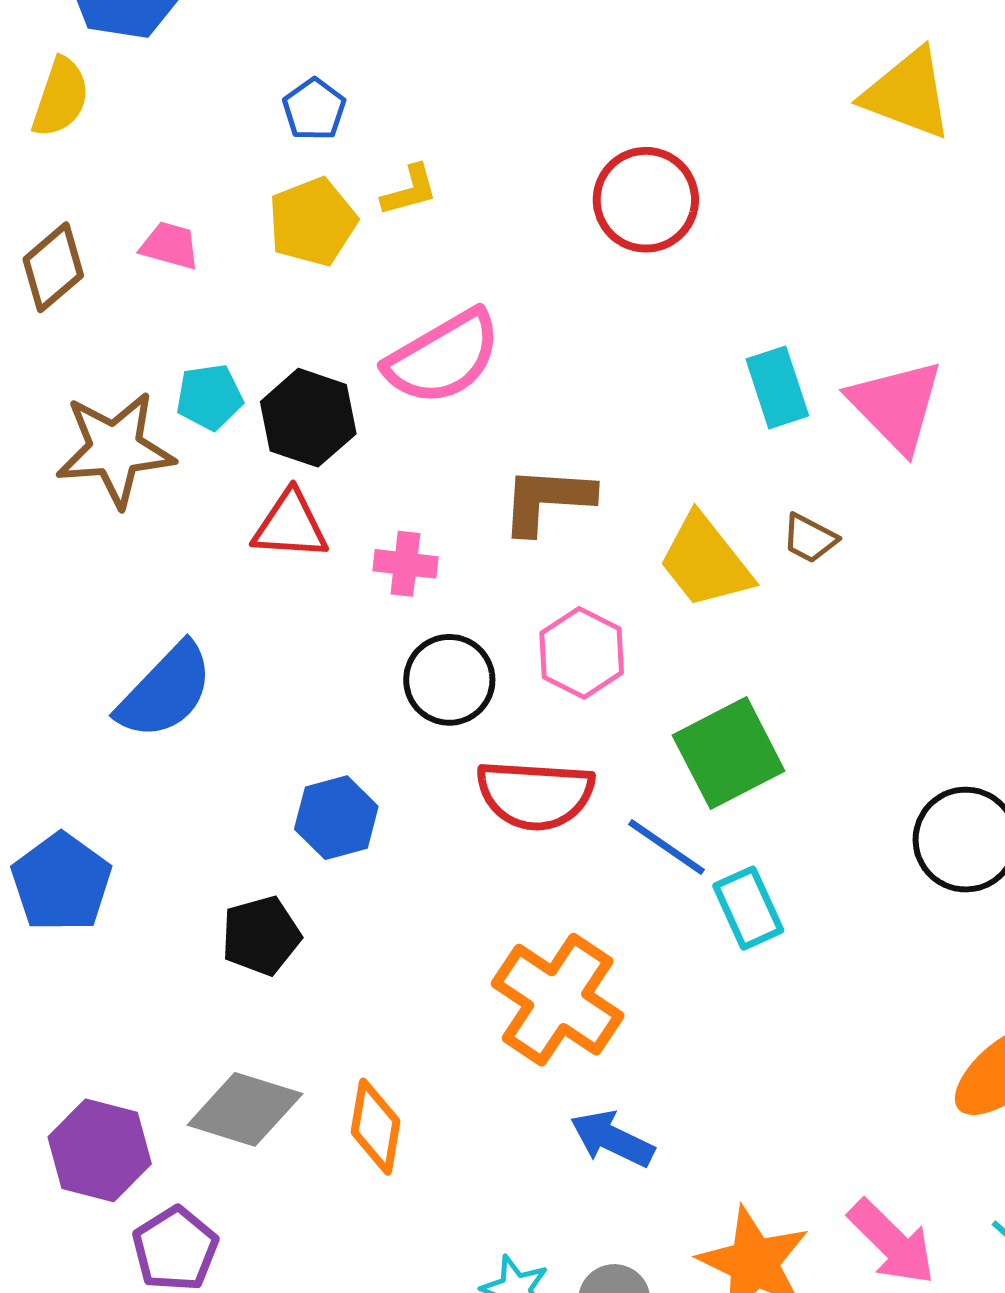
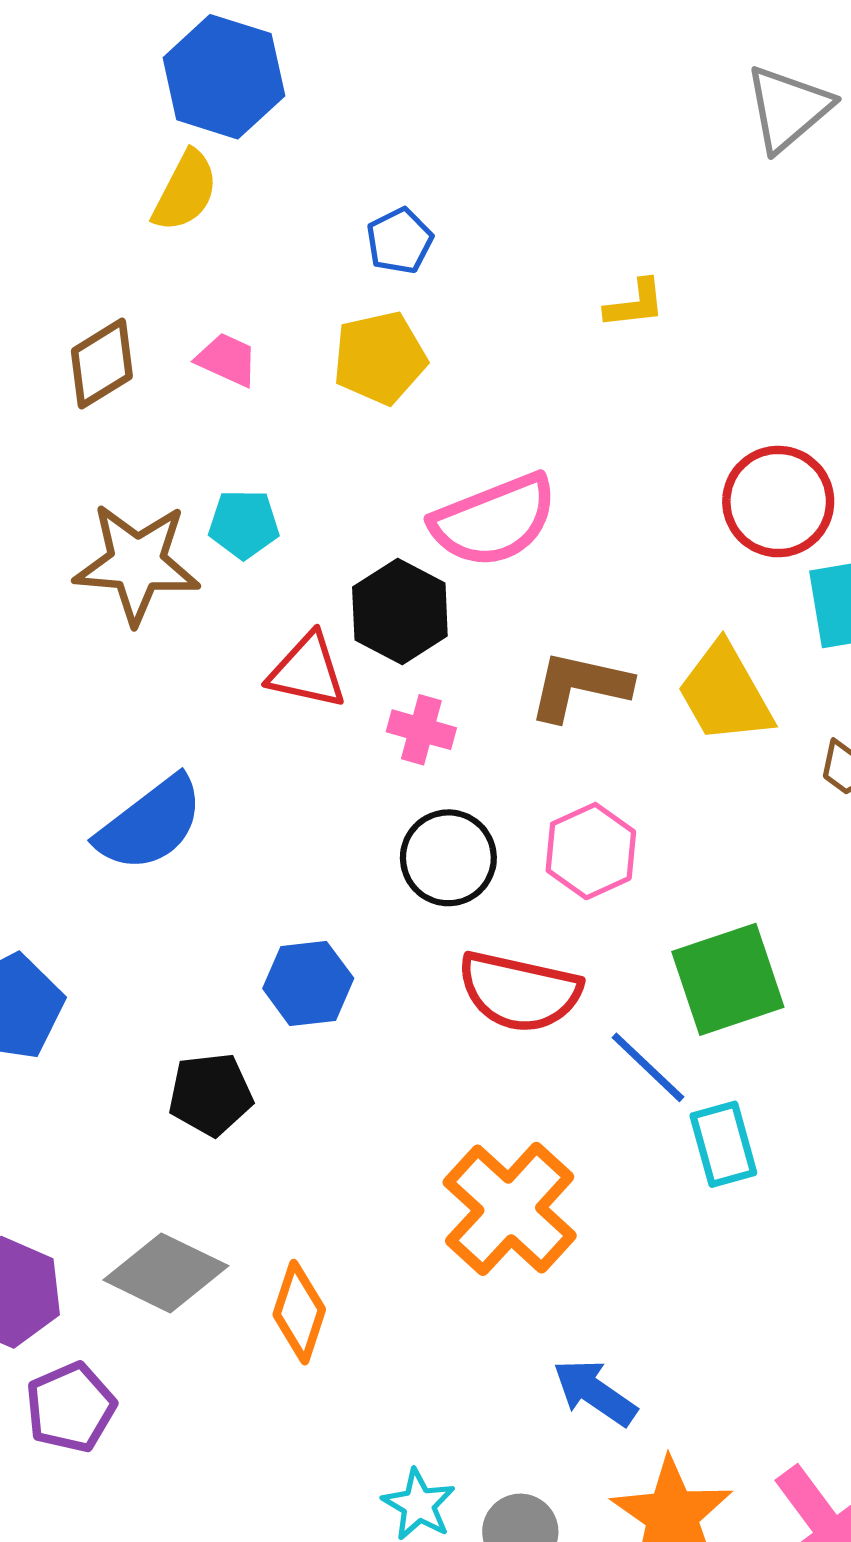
yellow semicircle: (61, 97) -> (185, 191), moved
yellow L-shape: (409, 190) -> (635, 304), moved
red circle: (646, 200) -> (778, 502), moved
black hexagon: (308, 418) -> (400, 612), moved
yellow trapezoid: (705, 561) -> (725, 693), moved
blue arrow: (612, 1139) -> (595, 1392), moved

